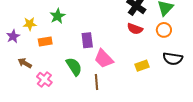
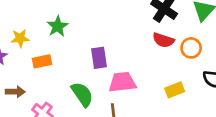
orange circle: (164, 30) -> (191, 48), moved
pink trapezoid: (104, 59) -> (122, 82), turned 130
brown arrow: (25, 63) -> (15, 92), turned 152

